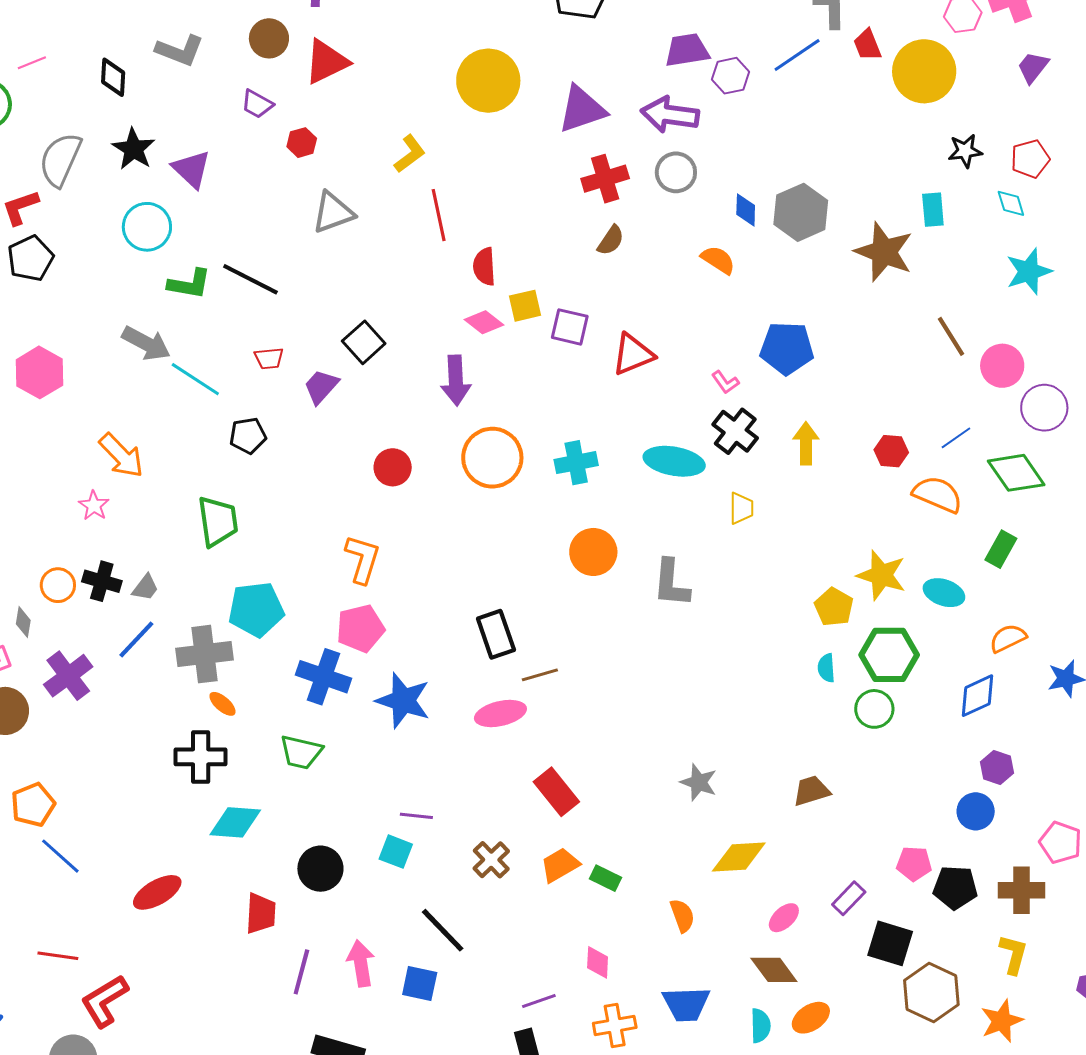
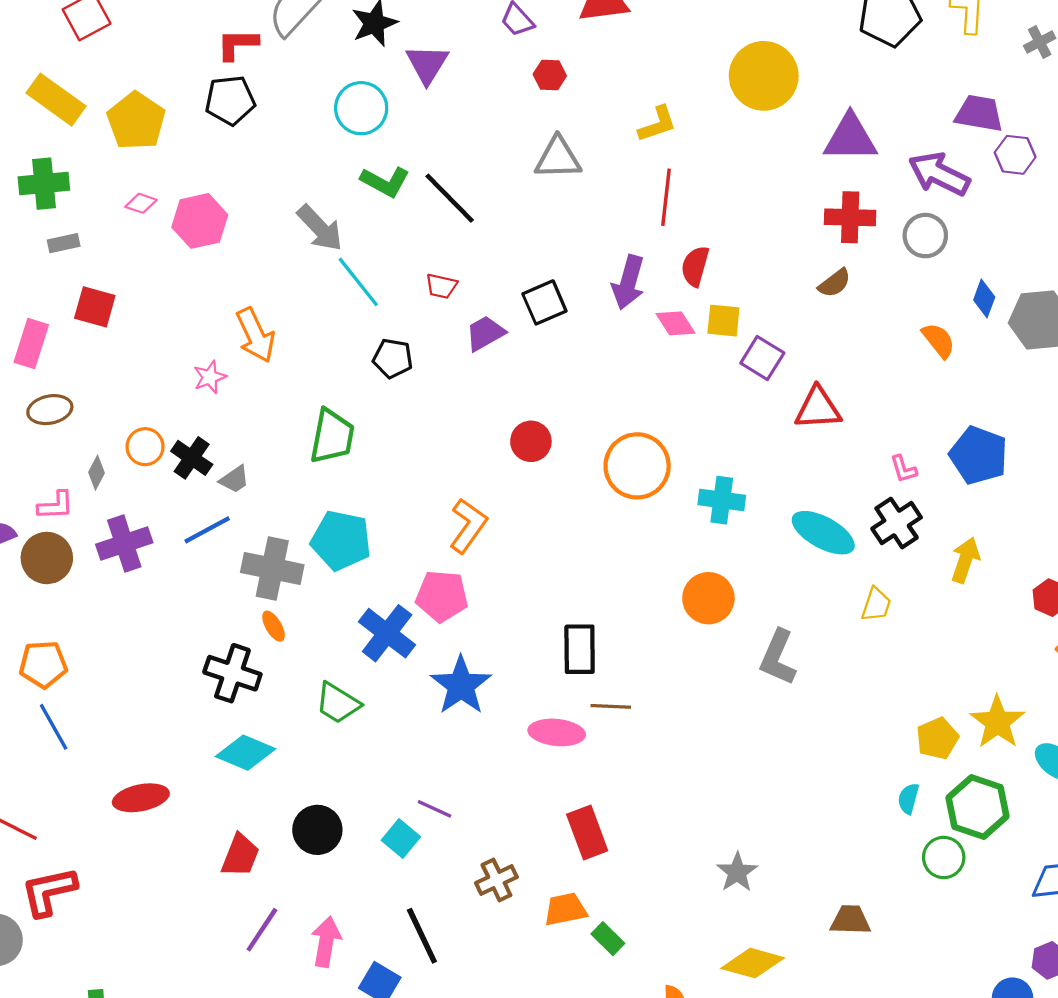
purple arrow: (456, 380) -> (628, 282), moved

